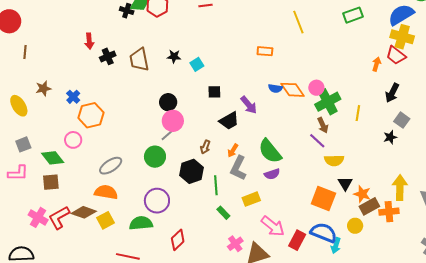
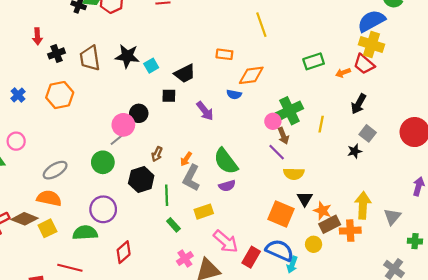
green rectangle: (353, 15) -> (314, 61), moved
black star: (174, 56) -> (127, 56), size x1.6
orange arrow: (377, 64) -> (343, 73), turned -128
pink circle: (316, 88) -> (273, 121), moved
orange diamond: (293, 90) -> (251, 75), moved, turned -65
black circle: (168, 102) -> (139, 113), moved
orange hexagon: (91, 115) -> (60, 95), moved
black trapezoid: (229, 121) -> (185, 73), moved

